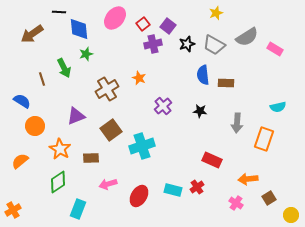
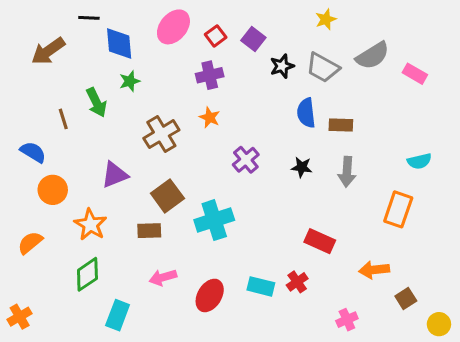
purple cross: (153, 44) -> (210, 75), moved
gray arrow: (237, 123) -> (347, 172), moved
brown rectangle: (91, 158) -> (149, 231), moved
pink cross: (236, 203) -> (347, 320), moved, turned 32

